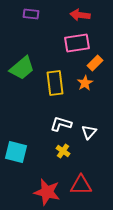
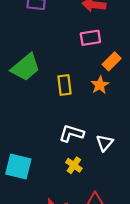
pink rectangle: (77, 43) -> (90, 38), size x0.7
yellow rectangle: (55, 83) -> (64, 85), size x0.7

